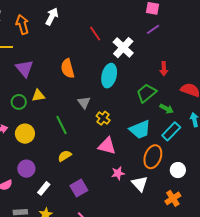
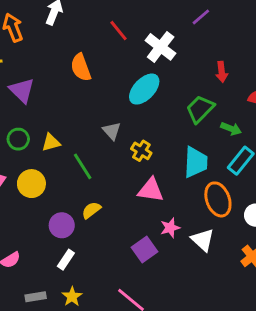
orange semicircle: (68, 68) -> (81, 67), moved
cyan ellipse: (109, 76) -> (144, 89), turned 35
yellow triangle: (38, 96) -> (51, 142), moved
cyan trapezoid: (140, 130) -> (196, 162), turned -60
orange ellipse: (153, 157) -> (218, 199), turned -35
purple circle: (26, 169) -> (62, 225), moved
purple square: (79, 188) -> (145, 250), moved

